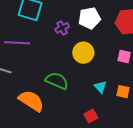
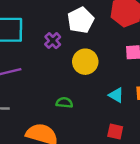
green semicircle: (57, 81) -> (64, 103), size x0.6
red square: (91, 116) -> (115, 131), turned -32

